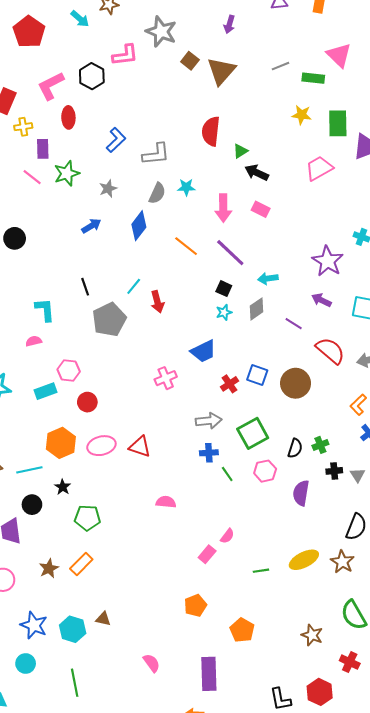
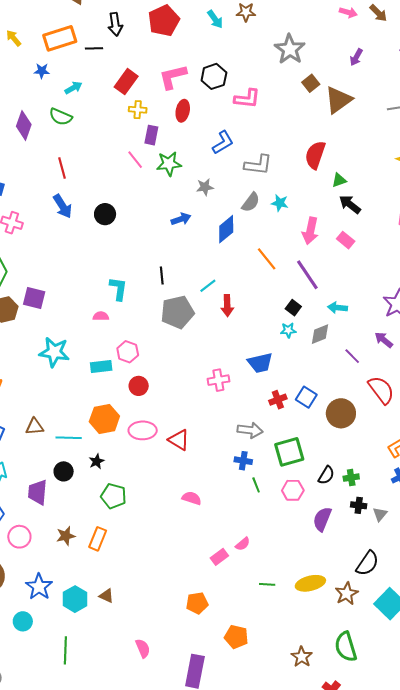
pink L-shape: (125, 55) -> (247, 99), moved
orange rectangle: (81, 564) -> (98, 539), turned -35
orange pentagon: (242, 630) -> (236, 637), turned -30

